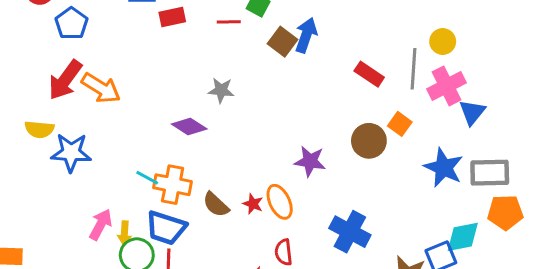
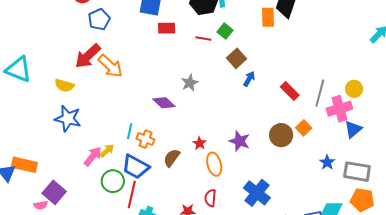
blue arrow: (306, 35) -> (249, 79), moved, size x0.7
yellow circle: (443, 42) -> (354, 89), moved
gray star: (221, 90) -> (190, 83), turned 30
blue star: (71, 152) -> (68, 119), moved
blue star: (444, 168) -> (327, 162), size x0.6
cyan line: (147, 178) -> (130, 131), turned 63
orange cross: (173, 185) -> (145, 139), size x0.7
red star: (253, 204) -> (200, 143), moved
brown semicircle: (216, 205) -> (172, 158), turned 72
yellow arrow: (124, 233) -> (107, 151), moved, turned -147

